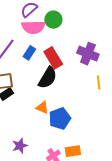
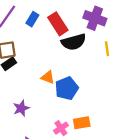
black semicircle: (48, 78) -> (74, 42), moved, turned 45
purple star: (20, 146) -> (21, 108), moved

